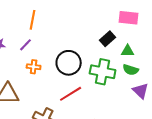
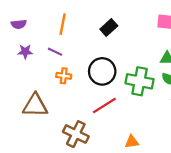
black rectangle: (108, 39) -> (109, 27), moved
purple line: (26, 45) -> (55, 52), turned 72

